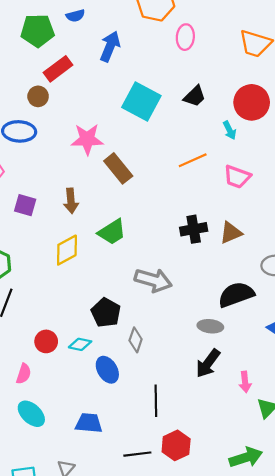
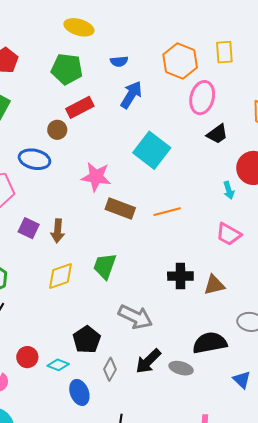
blue semicircle: (75, 16) -> (119, 61), moved
pink ellipse: (185, 37) -> (202, 98), size x1.4
black trapezoid: (195, 96) -> (217, 134), moved
orange line: (193, 160) -> (167, 212), moved
brown rectangle: (118, 168) -> (120, 208), turned -40
brown arrow: (71, 201) -> (58, 231), moved
green trapezoid: (112, 232) -> (105, 266), turned 132
black arrow: (208, 363) -> (148, 361), moved

